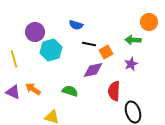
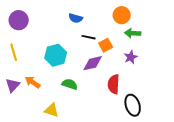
orange circle: (149, 22) -> (122, 15), moved
purple circle: (35, 32) -> (19, 20), moved
cyan hexagon: (51, 50) -> (56, 55), moved
purple triangle: (13, 92) -> (13, 85), turned 49

